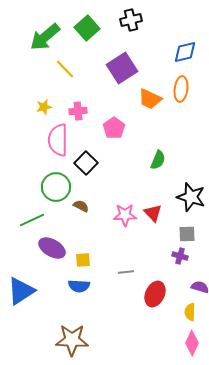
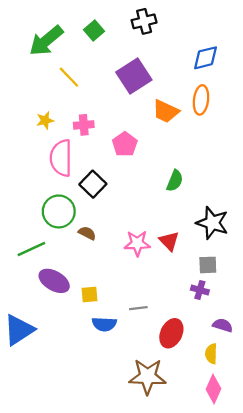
green square: (87, 28) -> (94, 30), size x0.7
blue semicircle: (79, 286) -> (104, 324), moved
brown star: (72, 340) -> (147, 377), moved

